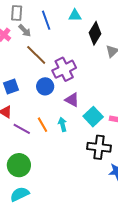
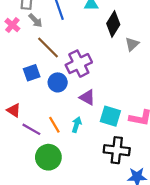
blue square: (11, 86) -> (32, 73), moved
cyan square: (93, 117) -> (110, 116), turned -30
cyan arrow: (63, 124) -> (77, 125), turned 32
green circle: (19, 165) -> (48, 157), moved

